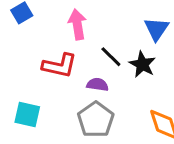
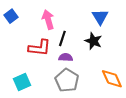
black line: (111, 57) -> (62, 38), moved, turned 70
cyan square: (27, 114) -> (22, 82), turned -30

